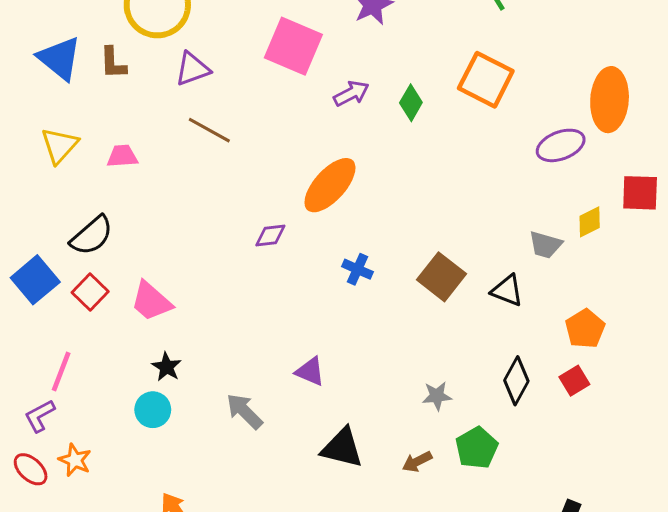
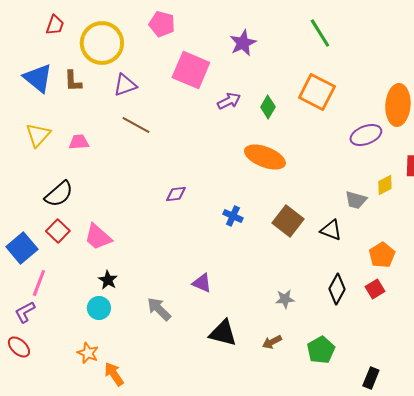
orange ellipse: (330, 185) -> (265, 157), moved, turned 69
blue square: (35, 280) -> (22, 248), moved
green pentagon: (477, 448) -> (321, 350), moved
orange star: (75, 460) -> (88, 353), moved

